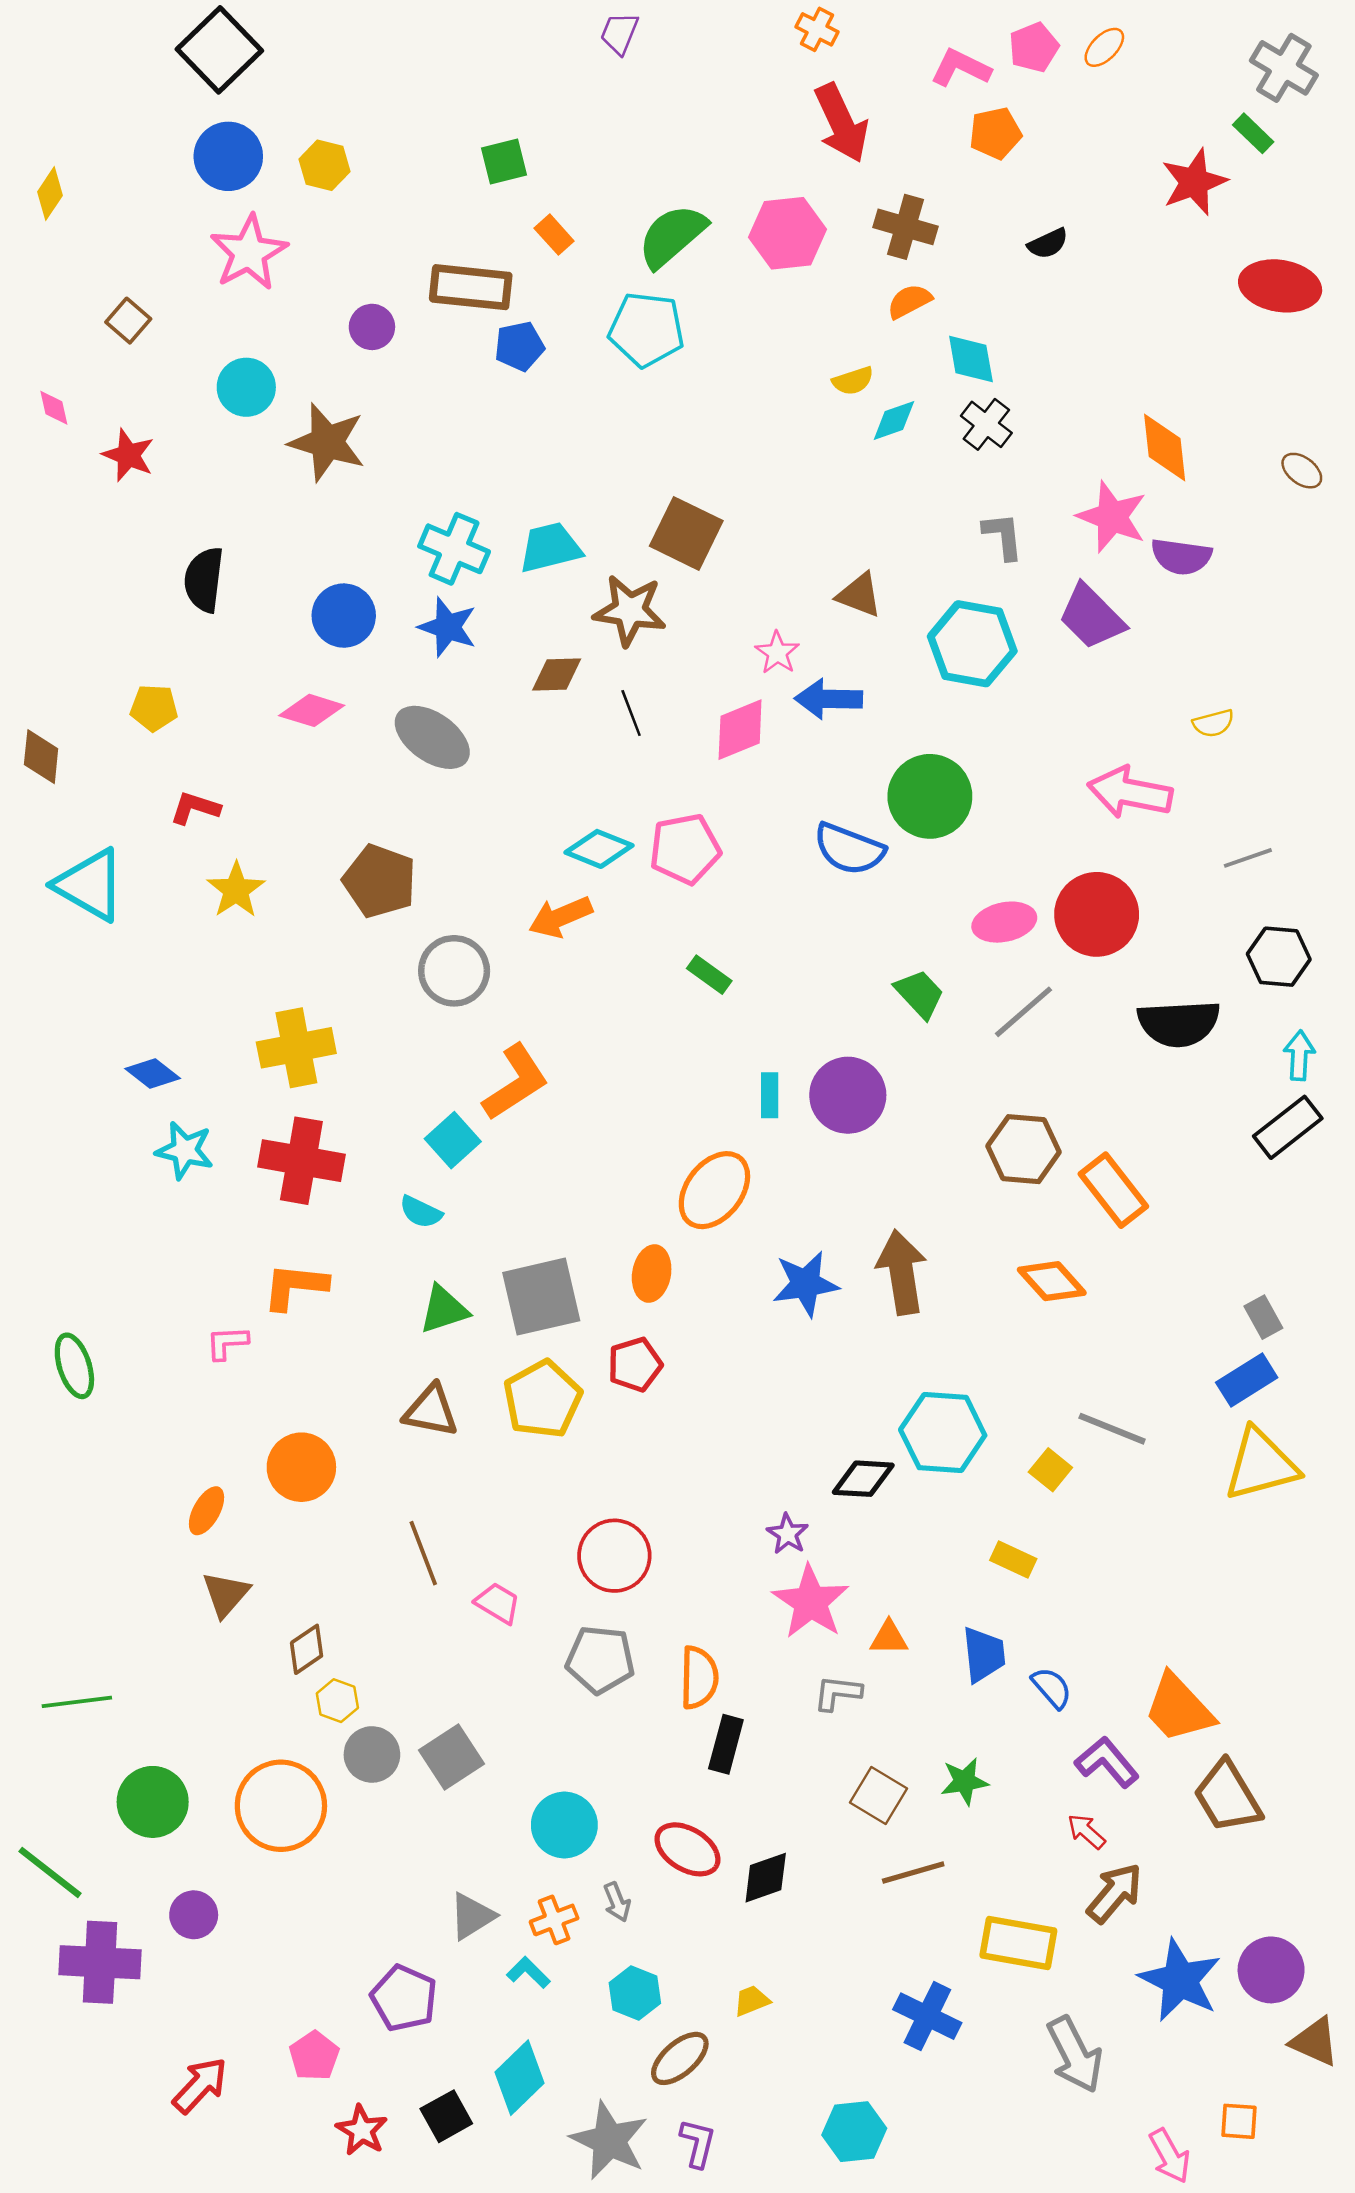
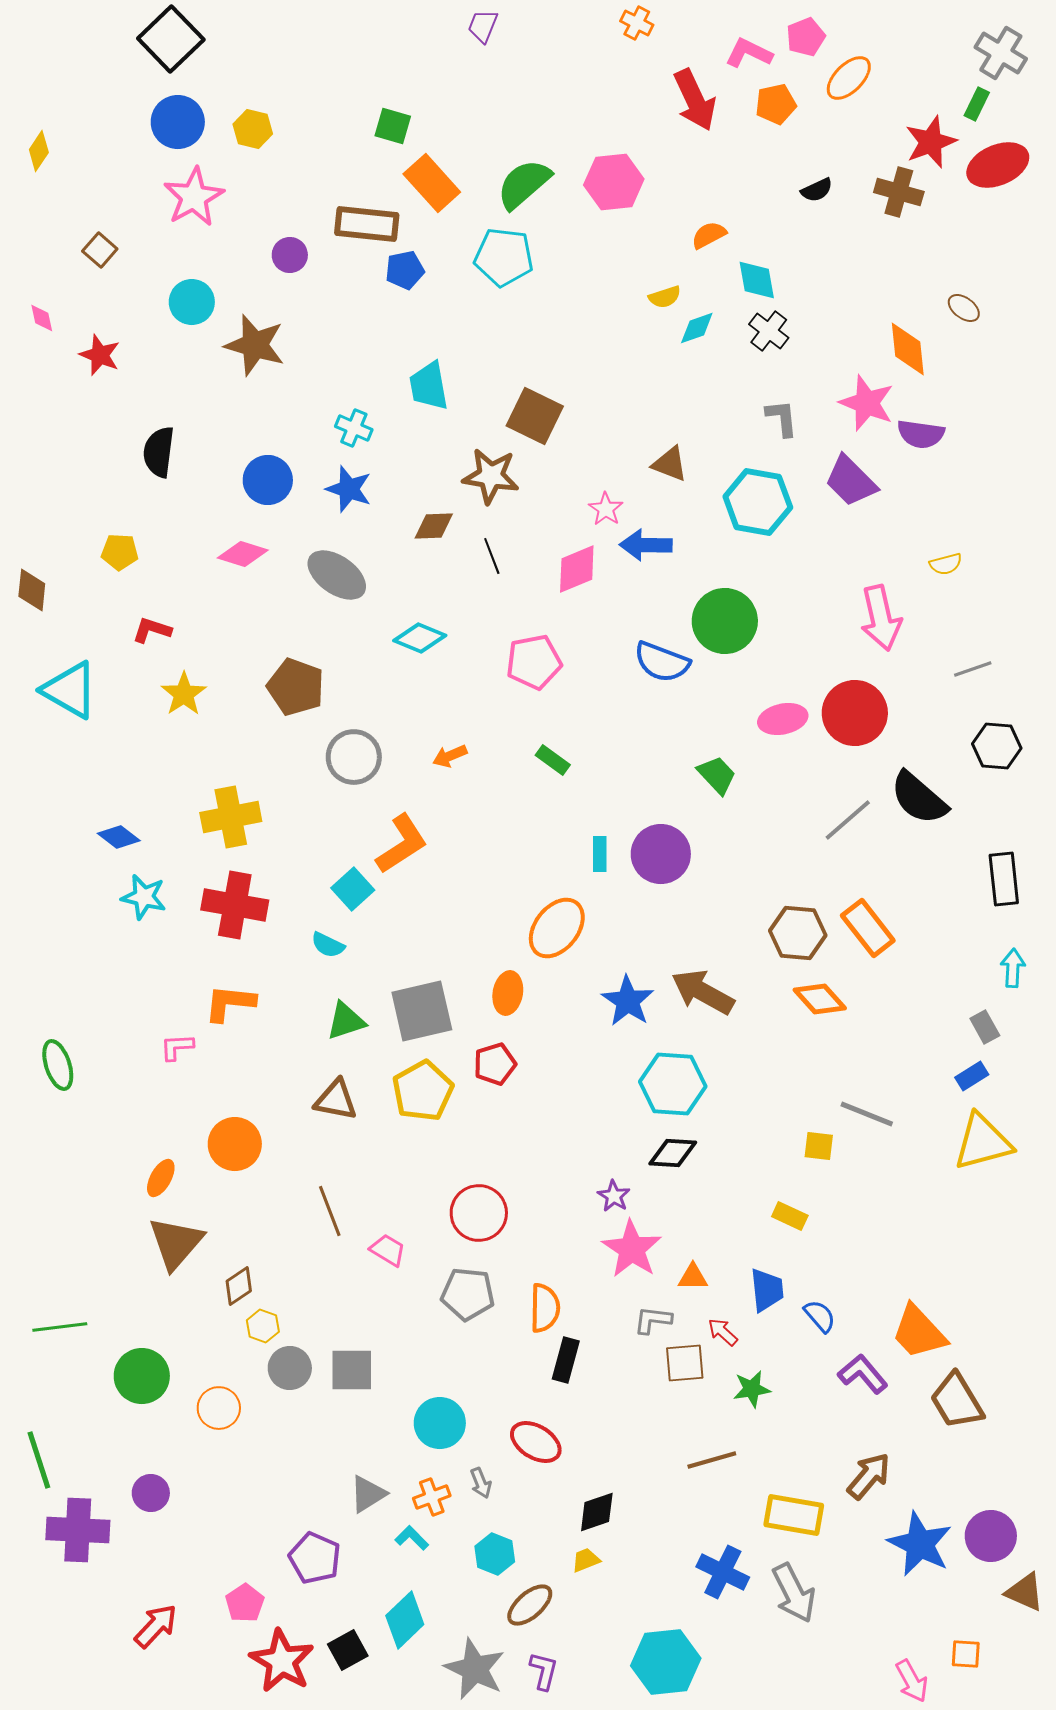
orange ellipse: (1104, 47) -> (849, 78), moved, size x1.4
red arrow: (841, 123) -> (695, 100), moved
green rectangle: (1253, 133) -> (977, 104), turned 72
green square: (504, 161) -> (393, 126), turned 30
brown cross: (906, 227) -> (899, 192), moved
orange rectangle: (554, 235) -> (432, 183), size x1.8
red ellipse: (1280, 286) -> (998, 165), moved, turned -32
brown ellipse: (1302, 471) -> (964, 308), moved
cyan trapezoid: (550, 548) -> (429, 386), moved, turned -86
cyan cross: (454, 549) -> (354, 428), size x0.7
pink arrow: (1130, 793) -> (881, 618), turned -114
cyan diamond: (599, 849) -> (420, 638), moved
orange arrow: (561, 917) -> (450, 756), moved, size x0.7
gray line: (1024, 1012) -> (848, 820), moved
black semicircle: (1179, 1023) -> (919, 798), turned 44
cyan arrow: (1299, 1055) -> (1013, 968), moved
black rectangle: (1288, 1127) -> (1004, 879), turned -58
brown hexagon: (1024, 1149) -> (798, 933), moved
brown arrow: (902, 1272) -> (703, 992), turned -52
blue star: (805, 1284) -> (628, 1001), turned -30
blue rectangle: (1247, 1380) -> (972, 1076), size x0.7
cyan hexagon: (943, 1433) -> (673, 1084), moved
yellow square: (1050, 1470) -> (819, 1146), turned -32
brown triangle: (226, 1594) -> (176, 1243), size x1.5
gray square: (451, 1757) -> (352, 1370), turned 33
brown square: (879, 1796) -> (685, 1363), moved, turned -36
green circle: (153, 1802) -> (142, 1376), moved
orange circle: (281, 1806) -> (219, 1408), size x0.6
red arrow: (1086, 1831) -> (723, 1332), moved
green line: (50, 1872) -> (39, 1460), turned 34
black diamond: (766, 1878) -> (597, 1512), moved
gray arrow: (1075, 2055) -> (794, 1593), moved
red star: (362, 2130) -> (282, 1661), size x1.6
cyan hexagon: (854, 2132) -> (666, 1662), size x1.4

